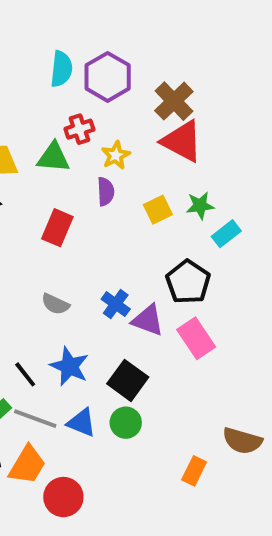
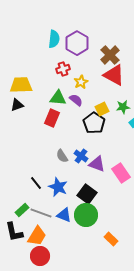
green triangle: (53, 157) -> (58, 98), moved
purple semicircle: (106, 191) -> (76, 100), turned -48
black pentagon: (188, 282) -> (94, 123), moved
gray semicircle: (55, 304) -> (62, 156), moved, turned 32
black line: (25, 374) -> (36, 183), moved
green circle: (126, 423) -> (86, 215), size x1.5
orange rectangle: (194, 471) -> (111, 239), moved, turned -72
red circle: (63, 497) -> (40, 256), moved

